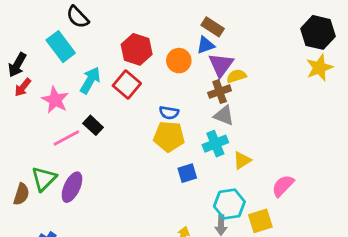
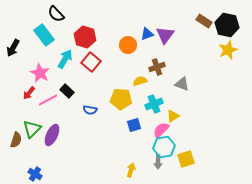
brown rectangle: (213, 27) -> (204, 21), moved
red hexagon: (137, 49) -> (85, 37), moved
purple triangle: (221, 65) -> (165, 35), moved
yellow semicircle: (236, 76) -> (140, 81), moved
red arrow: (23, 87) -> (29, 93), moved
blue semicircle: (169, 113) -> (90, 110), moved
gray triangle: (224, 115) -> (182, 84), moved
pink semicircle: (283, 186) -> (161, 130), moved

